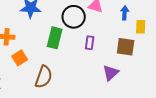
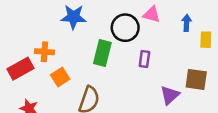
brown square: (126, 47) -> (196, 79), moved

